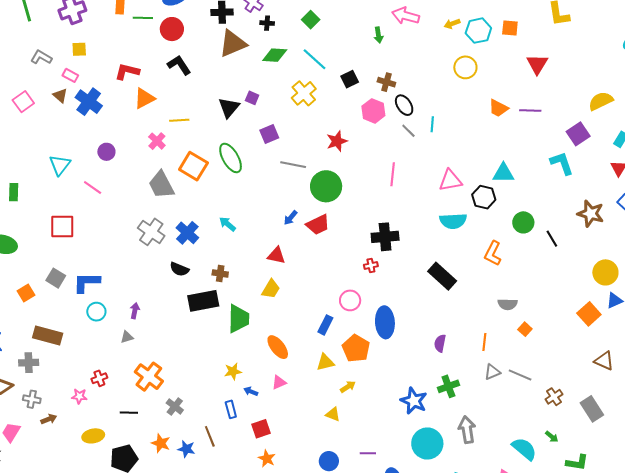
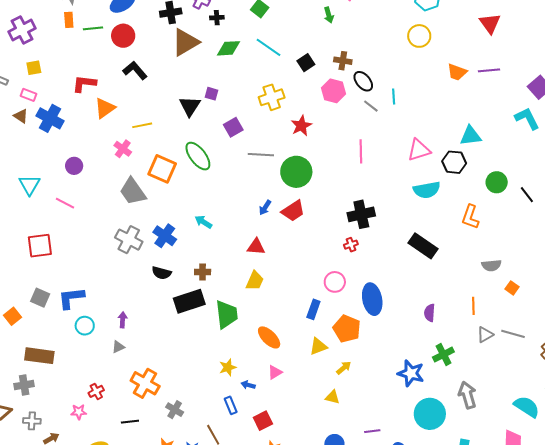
yellow cross: (304, 93) -> (272, 97), moved, turned 30

